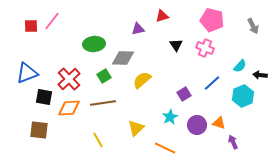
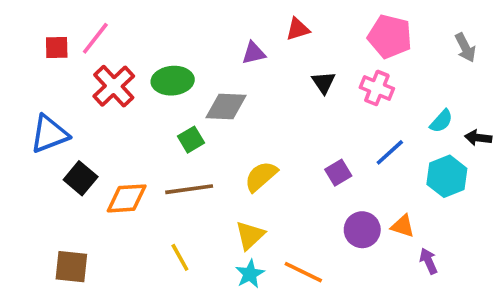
red cross: (69, 79) -> (114, 86), moved
yellow semicircle: (142, 80) -> (261, 176), moved
black square: (44, 97) -> (81, 178), turned 30
cyan star: (170, 117) -> (250, 274), moved
brown square: (39, 130) -> (71, 267), moved

